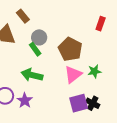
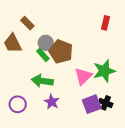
brown pentagon: (70, 49) -> (61, 52), moved
green star: (94, 71) -> (104, 71), size x1.6
purple star: (25, 100) -> (52, 102), moved

